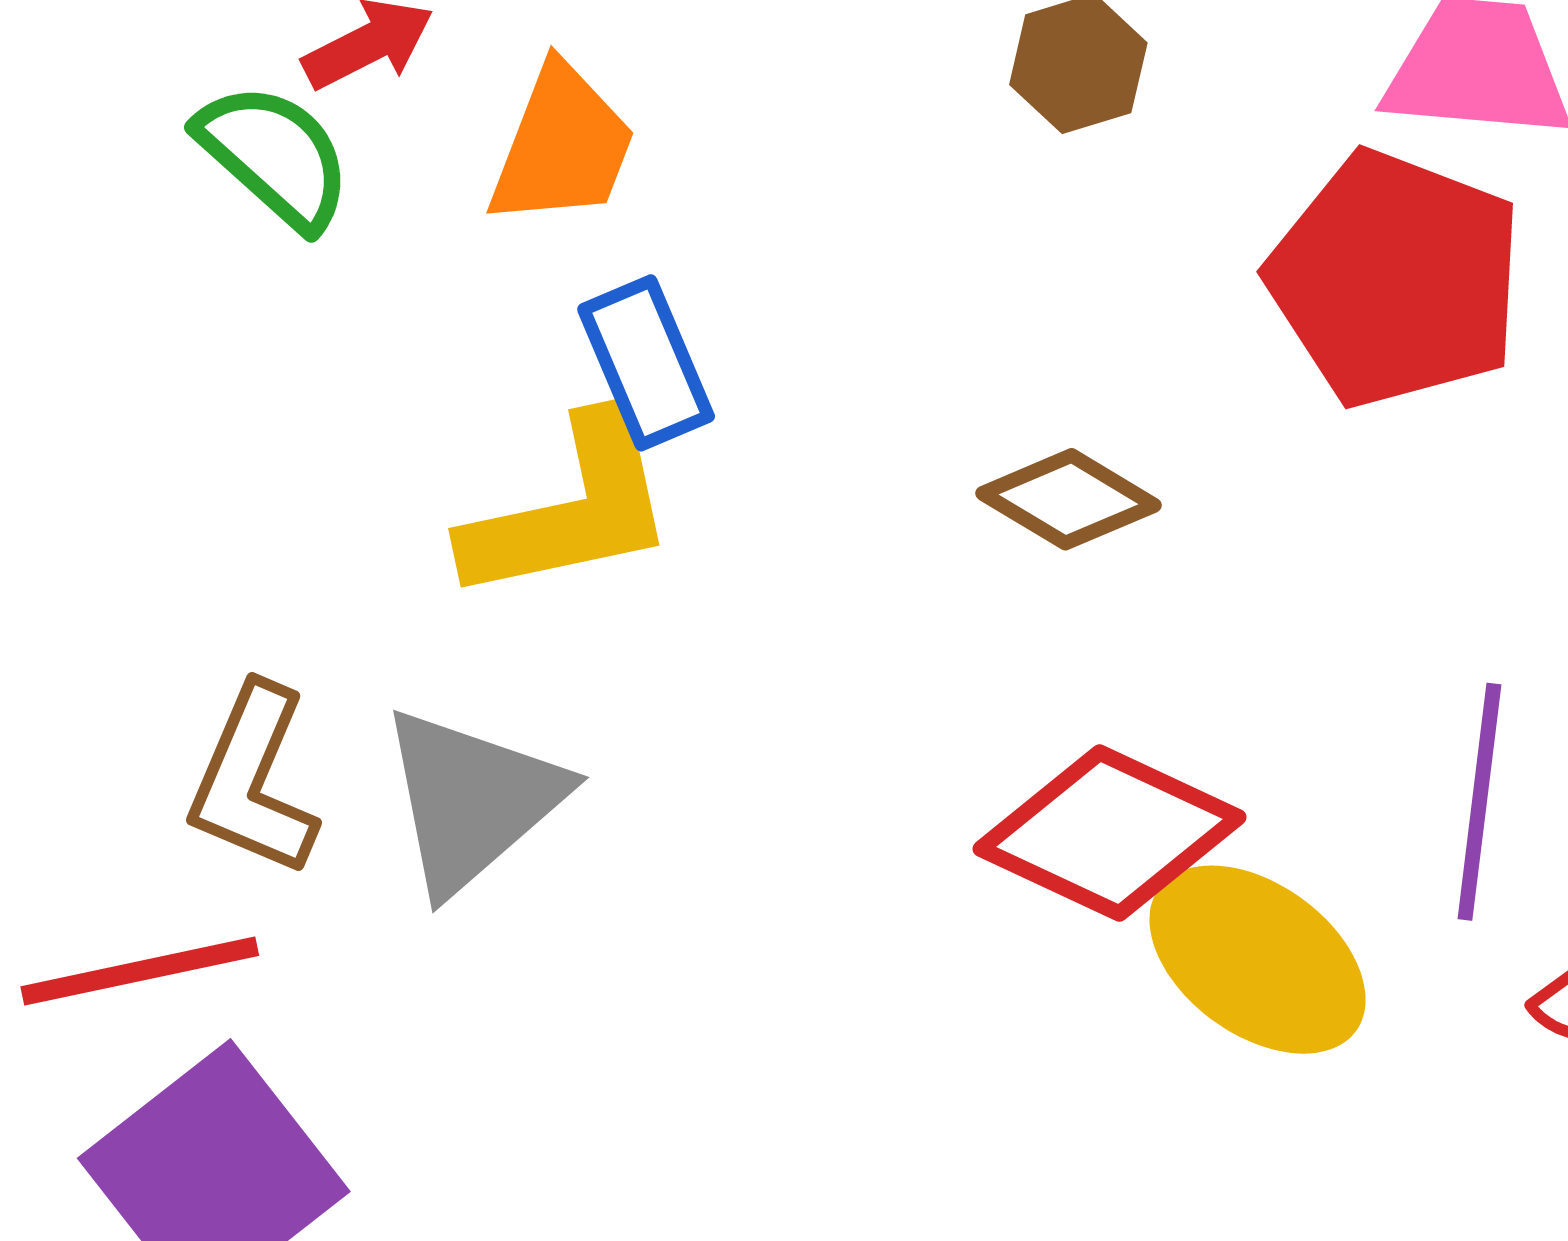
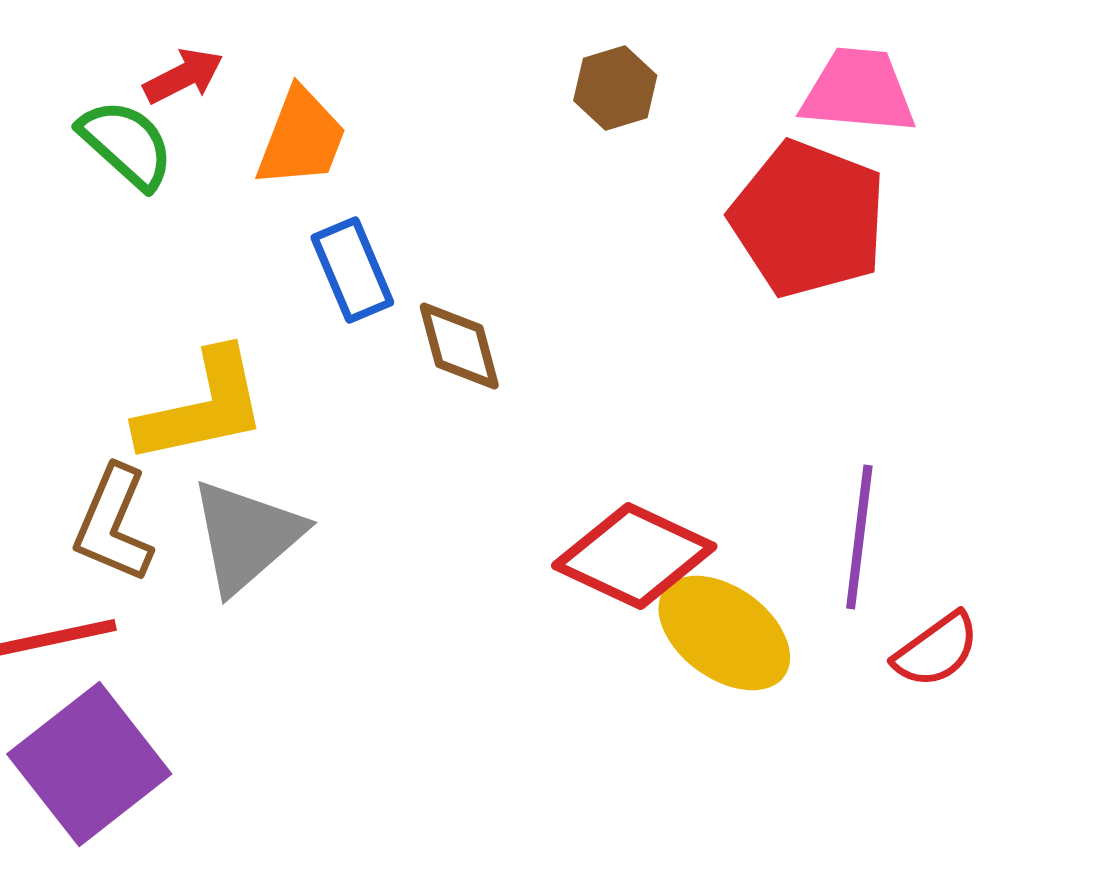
brown diamond: (1068, 499) -> (459, 346), moved, turned 44
yellow L-shape: (570, 509) -> (202, 407), moved

